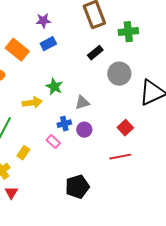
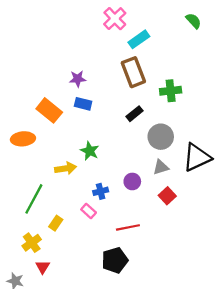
blue rectangle: (48, 44) -> (83, 104), turned 42
gray triangle: (82, 103) -> (161, 167), moved
purple circle: (84, 130) -> (132, 181), moved
red line: (120, 157) -> (128, 227), moved

